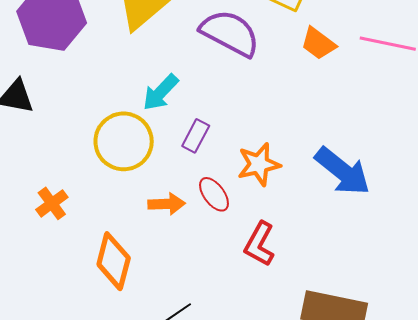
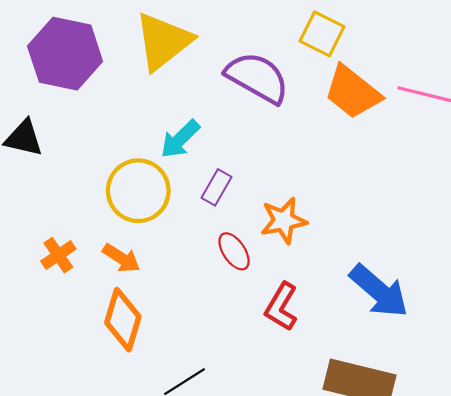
orange trapezoid: (318, 43) -> (352, 92), size x1.5
blue arrow: (343, 171) -> (379, 291), moved
orange arrow: (167, 204) -> (121, 258), moved, turned 33

